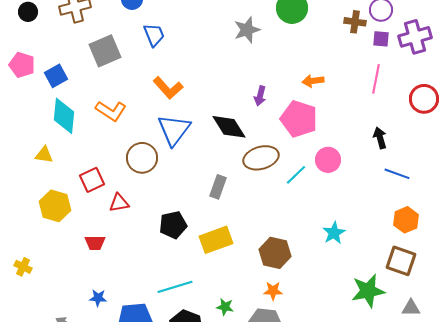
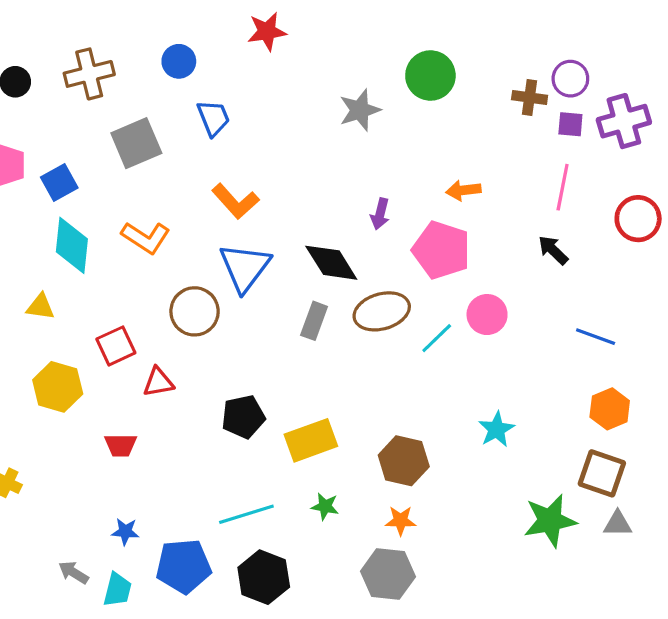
black arrow: (380, 138) -> (553, 250), moved, turned -30
gray rectangle: (218, 187) -> (314, 321), moved
green star: (225, 307) -> (325, 506), moved
gray triangle: (411, 308) -> (618, 524), moved

